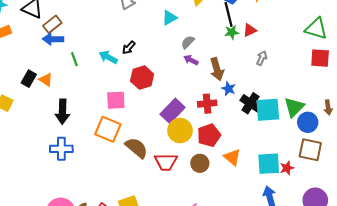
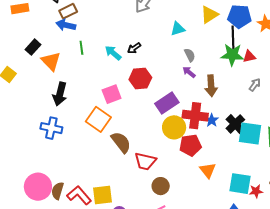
green star: (232, 32) -> (232, 55), size x1.6
gray semicircle: (188, 42) -> (190, 55), turned 96
black rectangle: (29, 79) -> (33, 47), moved
orange triangle: (46, 80) -> (51, 61), size x1.5
blue star: (229, 89) -> (212, 120), moved
pink square: (116, 100) -> (112, 94), turned -30
red cross: (207, 104) -> (195, 116), size x1.4
purple rectangle: (173, 111) -> (167, 103), moved
yellow circle: (180, 131) -> (174, 127), moved
brown circle: (200, 163) -> (161, 186), moved

